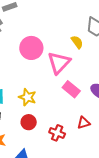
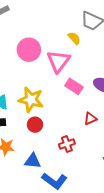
yellow star: (27, 97) -> (31, 100), size x1.4
red cross: (57, 133) -> (67, 144), moved, turned -35

